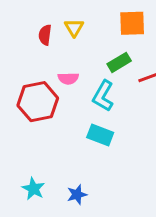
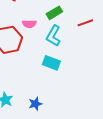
green rectangle: (119, 62) -> (54, 13), moved

